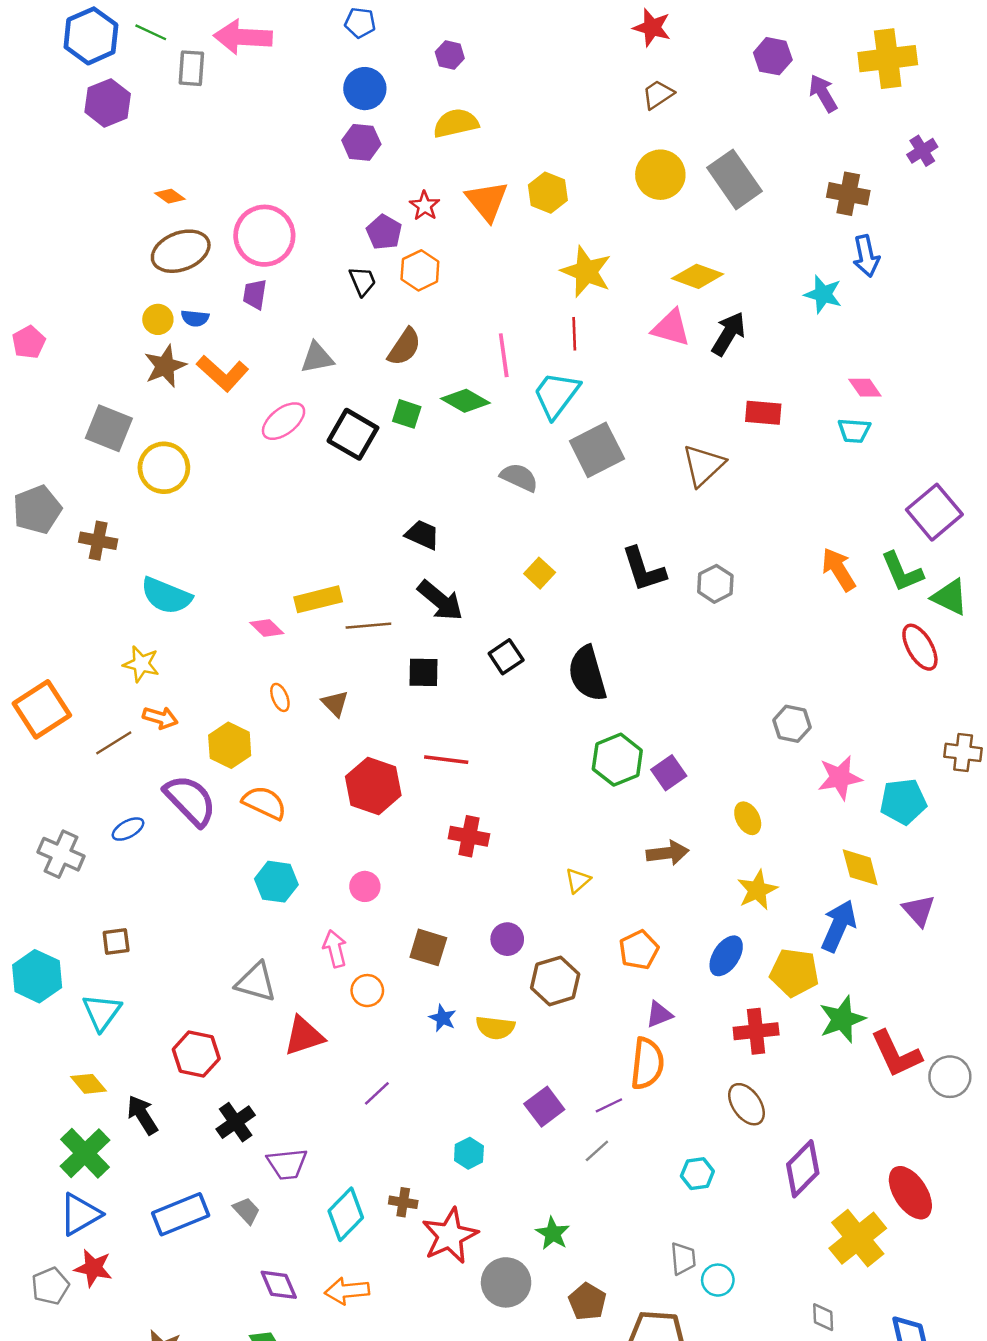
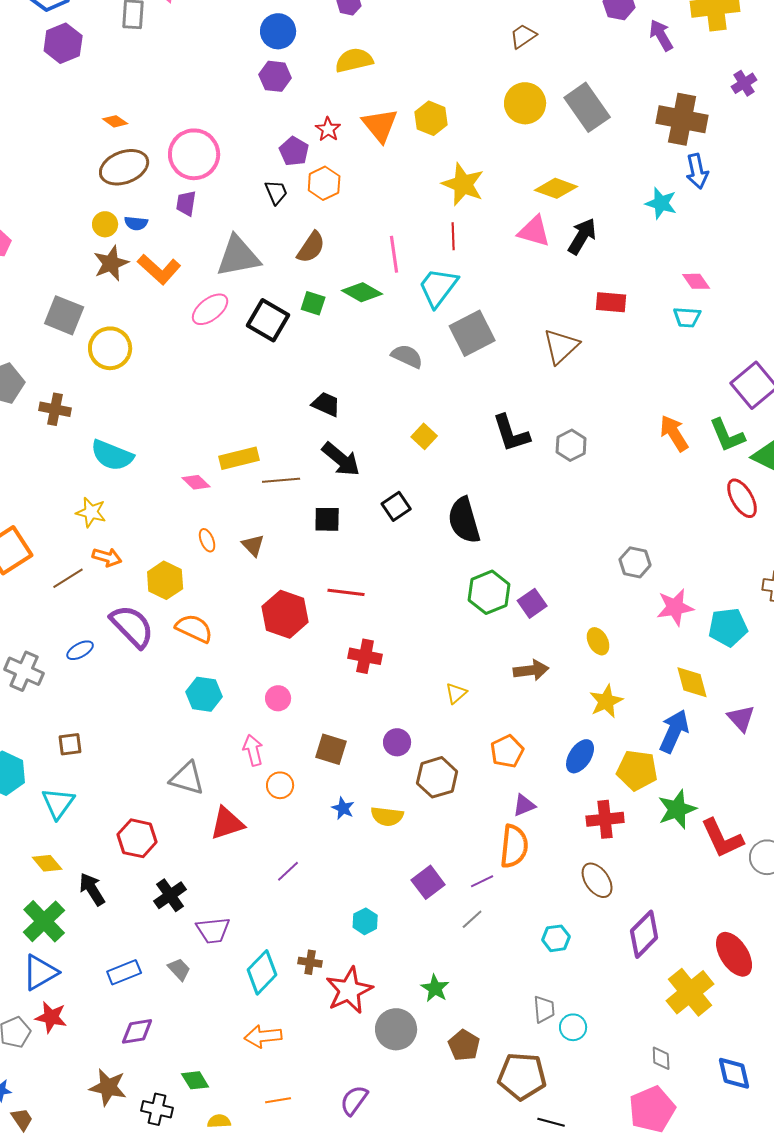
brown cross: (848, 194) -> (682, 119), size x1.4
gray triangle: (317, 358) -> (238, 256), size x1.6
blue rectangle: (181, 1214) -> (124, 972), size x0.7
purple diamond: (279, 1285) -> (137, 1031), moved, turned -76

